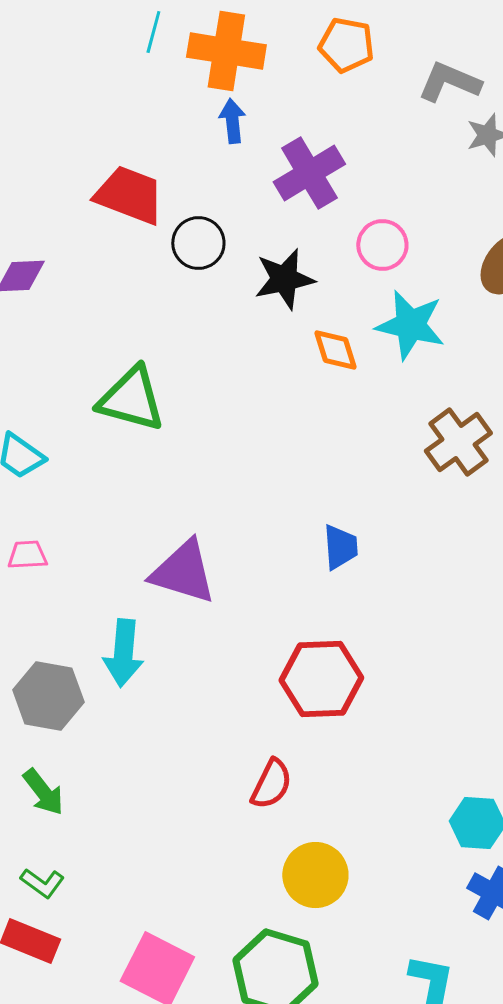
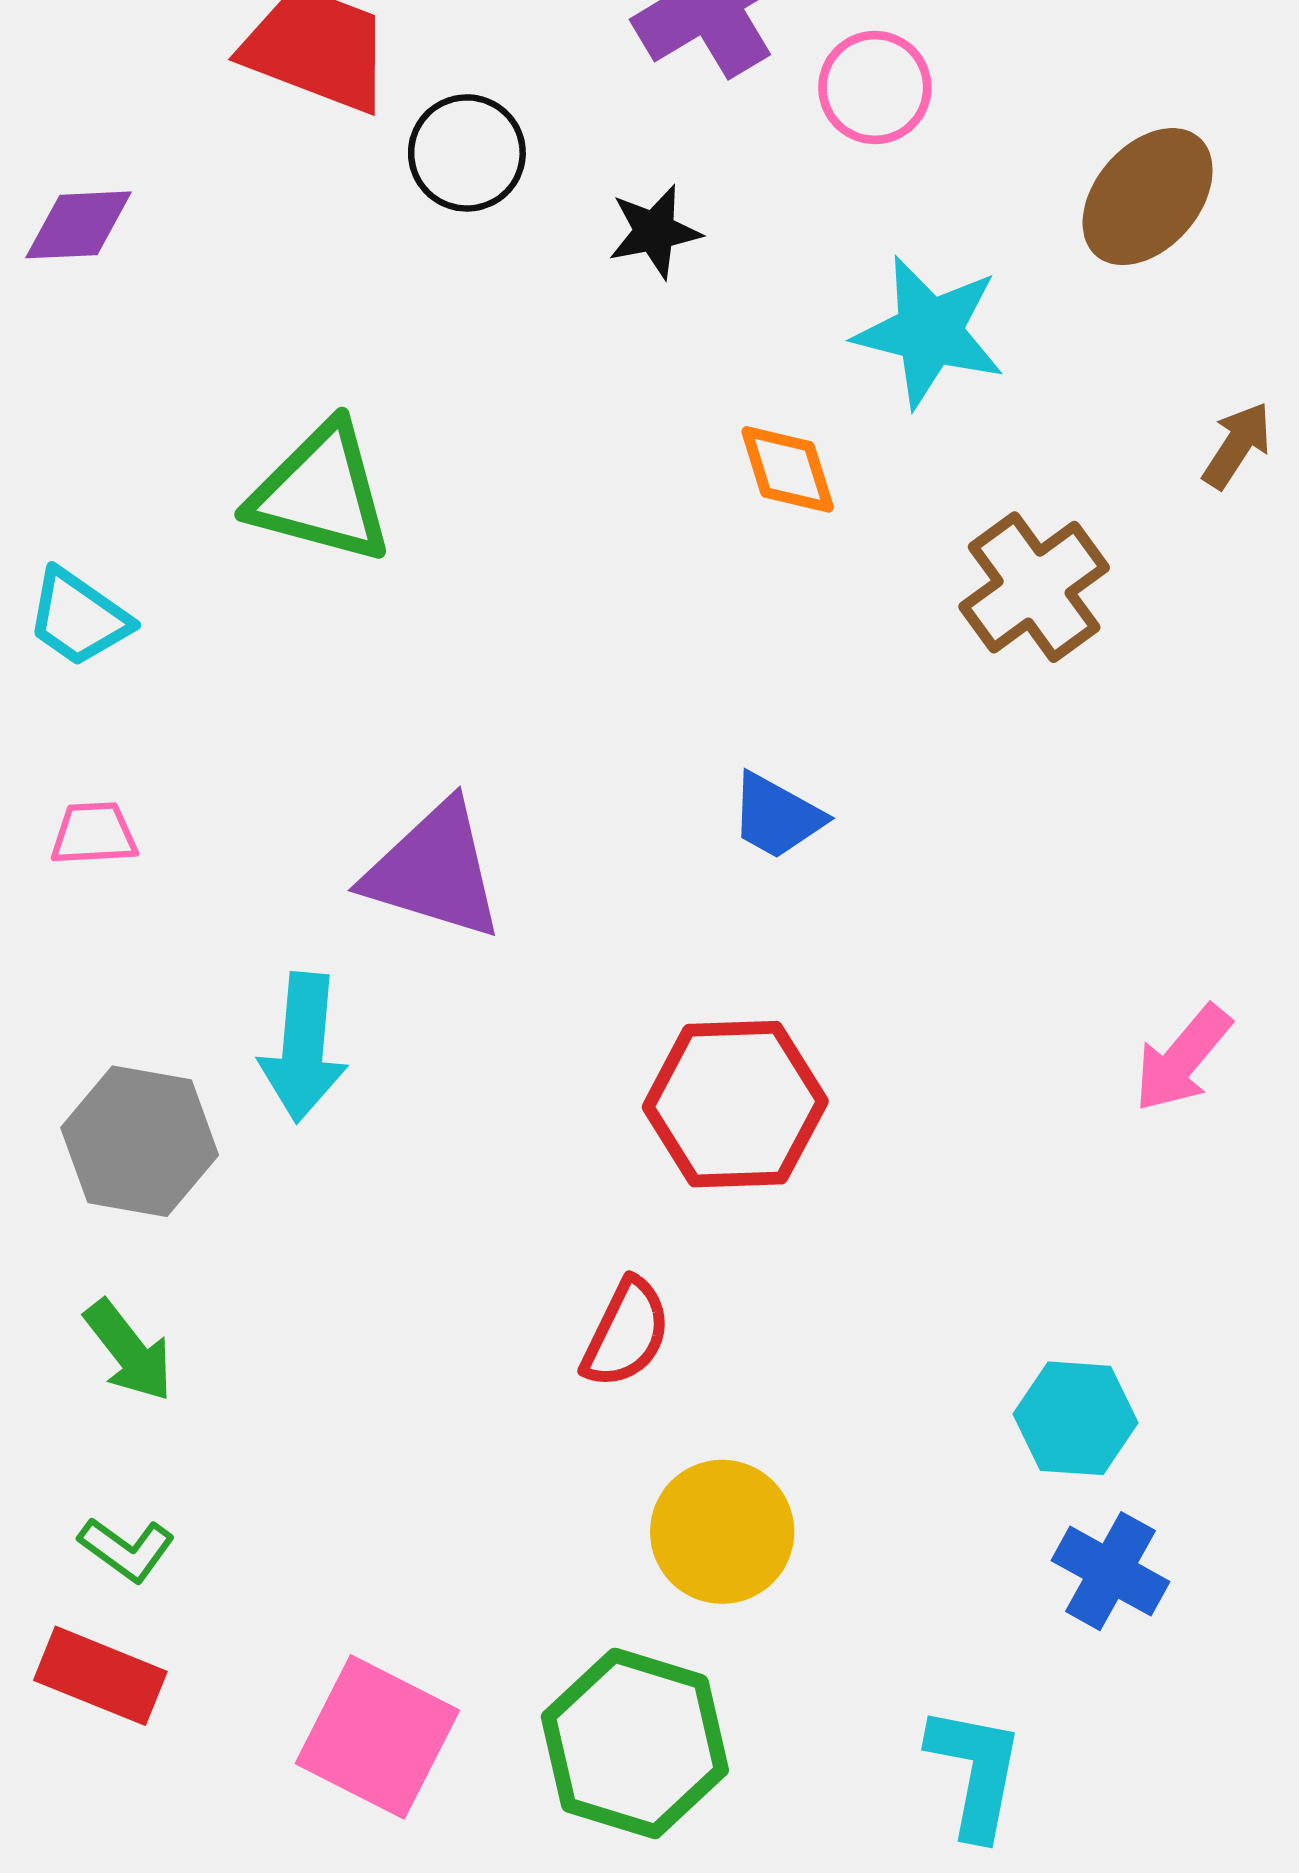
pink circle: (382, 245) -> (875, 88), moved
black star: (284, 279) -> (655, 232), size x0.7
orange diamond: (335, 350) -> (788, 469), moved
blue trapezoid: (340, 547) -> (777, 816), turned 123

